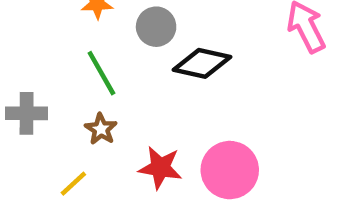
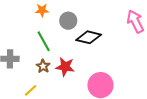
red star: (160, 168) -> (65, 67), moved

